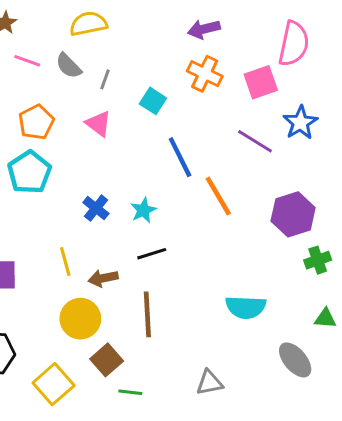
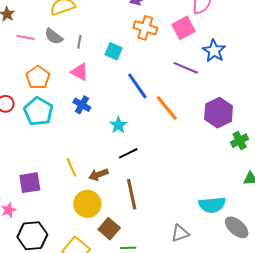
blue cross: (96, 208) -> (82, 105), moved
cyan semicircle: (246, 307) -> (212, 205), moved
gray ellipse: (295, 360) -> (237, 227), moved

